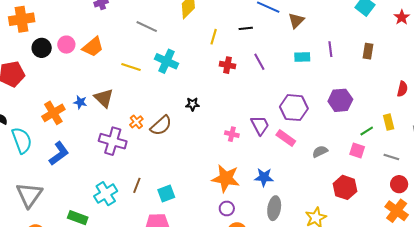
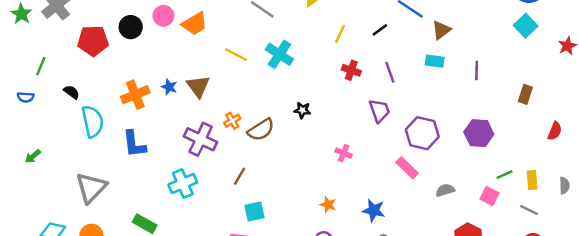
black line: (246, 28) -> (380, 30), turned -40
black circle: (42, 48) -> (131, 27), moved
brown rectangle: (368, 51) -> (525, 94), moved
cyan rectangle: (302, 57) -> (435, 61), moved
yellow rectangle: (389, 122) -> (532, 180), moved
purple trapezoid: (260, 125) -> (379, 111), moved
blue L-shape: (59, 153) -> (134, 144), turned 110
orange star: (226, 178) -> (328, 205), size x0.5
brown line: (137, 185) -> (240, 176), moved
cyan cross: (106, 194) -> (183, 184), moved

